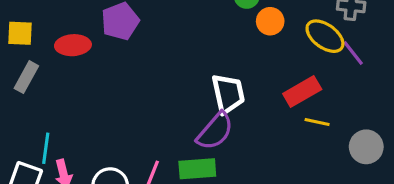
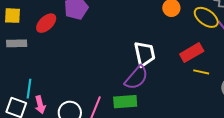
red ellipse: (73, 45) -> (46, 23), turned -40
gray rectangle: (26, 77) -> (17, 43), turned 60

